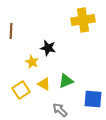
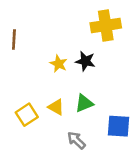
black star: (48, 48) -> (85, 61), moved
yellow star: (32, 62) -> (59, 64), moved

